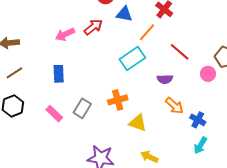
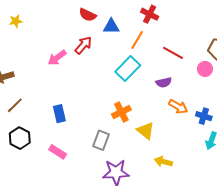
blue rectangle: (59, 74) -> (59, 114), moved
gray rectangle: (82, 108) -> (101, 140), moved
pink rectangle: (54, 114) -> (58, 152), moved
yellow triangle: (138, 123) -> (146, 131), turned 30

